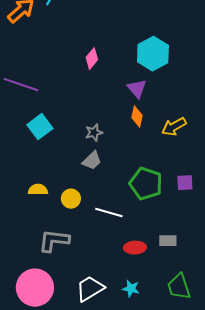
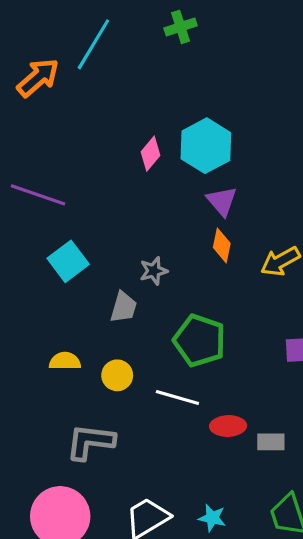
cyan hexagon: (153, 54) -> (206, 146), moved
gray trapezoid: (92, 161) -> (124, 307), moved, turned -30
green pentagon: (146, 184) -> (200, 340), moved
red ellipse: (135, 248) -> (228, 426), moved

